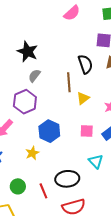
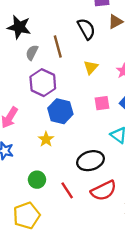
brown line: (69, 82) -> (58, 47), moved
purple hexagon: (25, 102) -> (43, 83), moved
red line: (43, 191) -> (67, 190), moved

